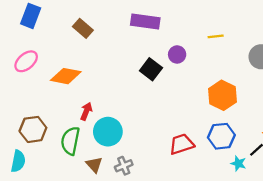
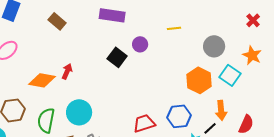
orange diamond: (66, 76) -> (42, 80), moved
orange hexagon: (222, 95) -> (199, 80), moved
red arrow: (86, 111) -> (67, 71), moved

